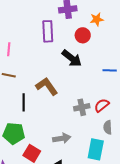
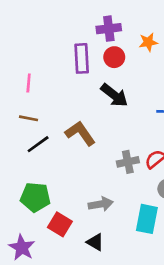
red circle: (83, 35) -> (114, 57), moved
black line: (24, 102) -> (38, 144), moved, turned 54

